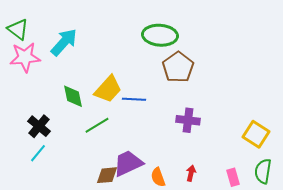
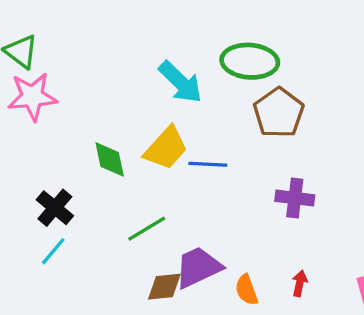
cyan arrow: (64, 42) -> (180, 82), moved, turned 92
green line: (97, 125) -> (147, 229), moved

